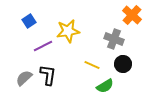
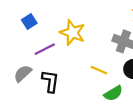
yellow star: (68, 31) -> (72, 33), turned 30
gray semicircle: (24, 78) -> (23, 73), moved

